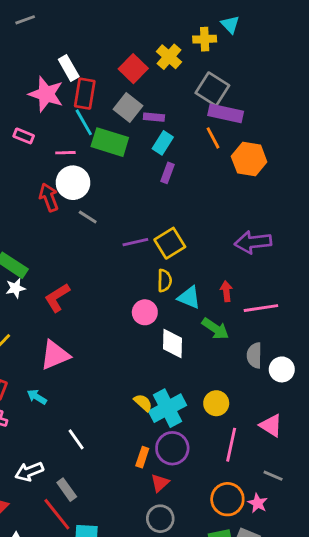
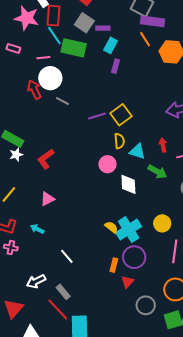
pink triangle: (55, 355) -> (47, 199), size x0.7
gray circle: (160, 519) -> (146, 305), moved

